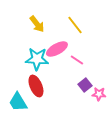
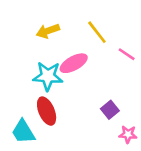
yellow arrow: (37, 24) -> (48, 31), turned 108
pink line: (77, 60) -> (127, 54), moved
pink star: (99, 94) -> (128, 134), moved

